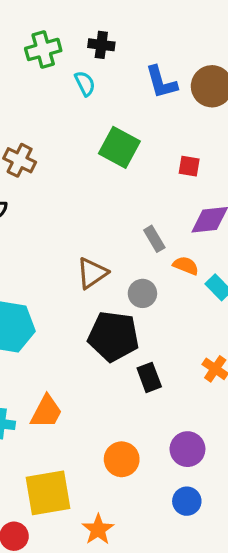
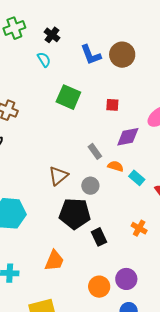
black cross: (101, 45) -> (52, 35), turned 35
green cross: (43, 49) -> (14, 28), moved
orange trapezoid: (46, 412) -> (54, 261), moved
orange circle: (122, 459) -> (99, 287), moved

